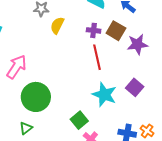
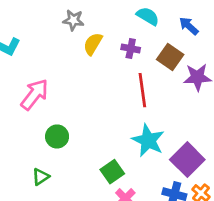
purple cross: (94, 30) -> (131, 48), moved
purple square: (135, 87) -> (187, 160), moved, size x1.4
green circle: (36, 97) -> (57, 136), size x0.6

